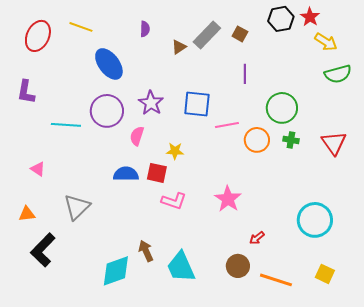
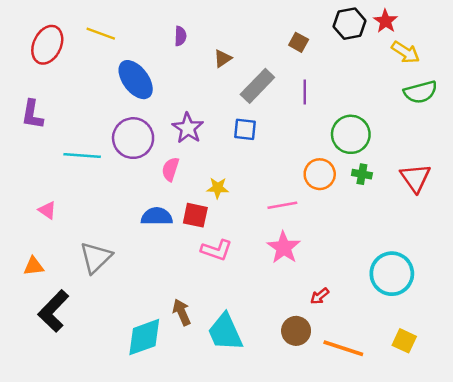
gray rectangle: (207, 35) -> (257, 86), moved
blue square: (197, 104) -> (245, 129), size x0.7
pink line: (227, 125) -> (282, 205), moved

